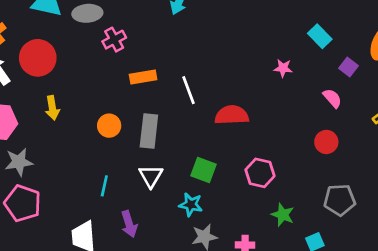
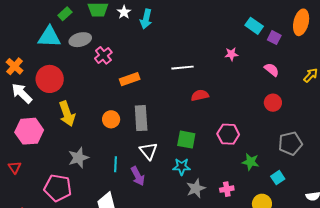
purple square: (348, 67) -> (274, 38), moved
white line: (188, 90) -> (183, 68), moved, turned -65
yellow arrow: (52, 108) -> (67, 114), size x1.4
red semicircle: (232, 115) -> (200, 95), size x0.7
gray star: (19, 162) -> (78, 158), moved
purple arrow: (129, 224) -> (138, 176), moved

